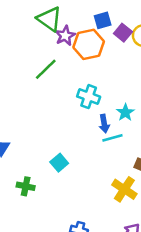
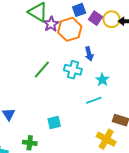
green line: (46, 69) -> (42, 70), moved
blue arrow: (104, 124) -> (89, 54), moved
cyan square: (59, 163) -> (54, 122), turned 32

